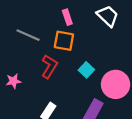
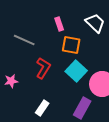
orange square: (64, 41) -> (71, 45), moved
cyan square: (86, 70) -> (76, 71), size x1.5

